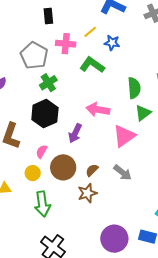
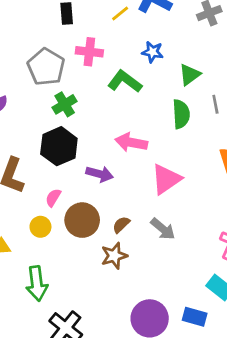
yellow line: (90, 32) -> (120, 14), moved
green triangle: (143, 113) -> (190, 75), moved
purple arrow: (75, 133) -> (100, 174), turned -102
green arrow: (42, 204) -> (37, 283), moved

